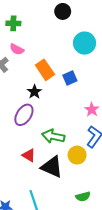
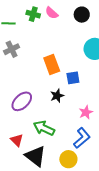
pink semicircle: (17, 49) -> (52, 13), moved
black star: (34, 92) -> (57, 96), moved
yellow circle: (77, 155) -> (68, 159), moved

